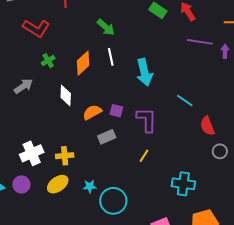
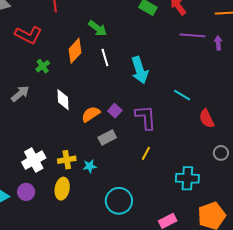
orange diamond: (83, 63) -> (75, 51), moved
purple square: (116, 111) -> (115, 111), turned 32
gray circle: (220, 151) -> (221, 153), moved
yellow ellipse: (58, 184) -> (62, 189), turned -40
cyan star: (90, 186) -> (90, 166), moved

